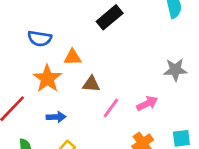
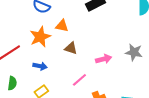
pink arrow: (147, 103) -> (104, 59), moved
pink line: (111, 108) -> (79, 80), moved

